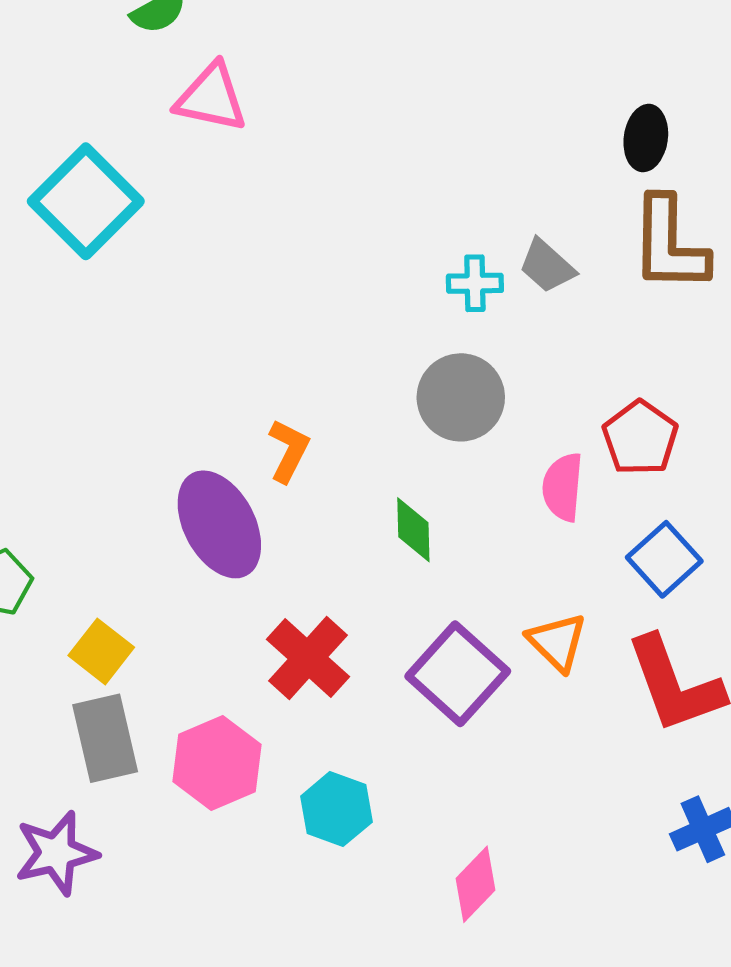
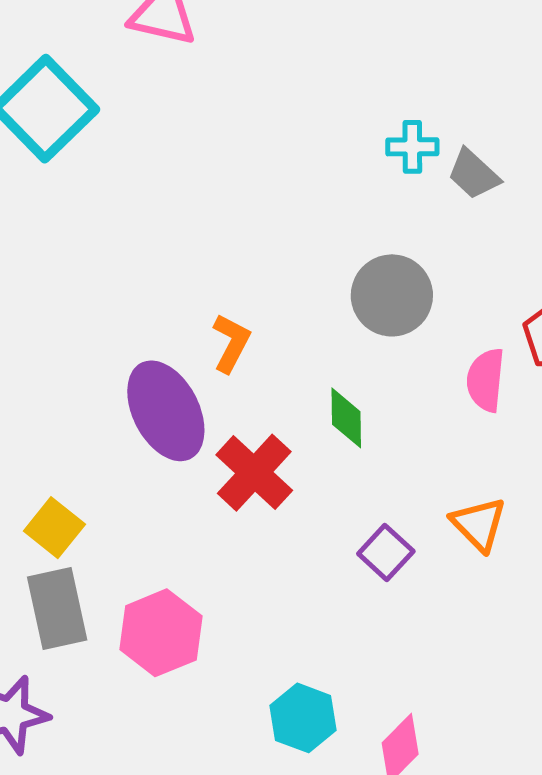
cyan cross: (475, 283) -> (412, 147), moved
red cross: (308, 658) -> (254, 473), moved
purple square: (458, 674) -> (386, 552), size x0.6
cyan hexagon: (336, 809) -> (303, 718), moved

